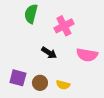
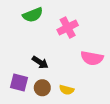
green semicircle: (31, 14) -> (33, 15), turned -126
black arrow: (49, 53) -> (40, 62), moved

